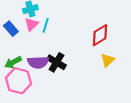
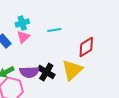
cyan line: (46, 25) -> (54, 30), moved, turned 64
yellow triangle: (108, 60) -> (72, 70), moved, size x1.6

